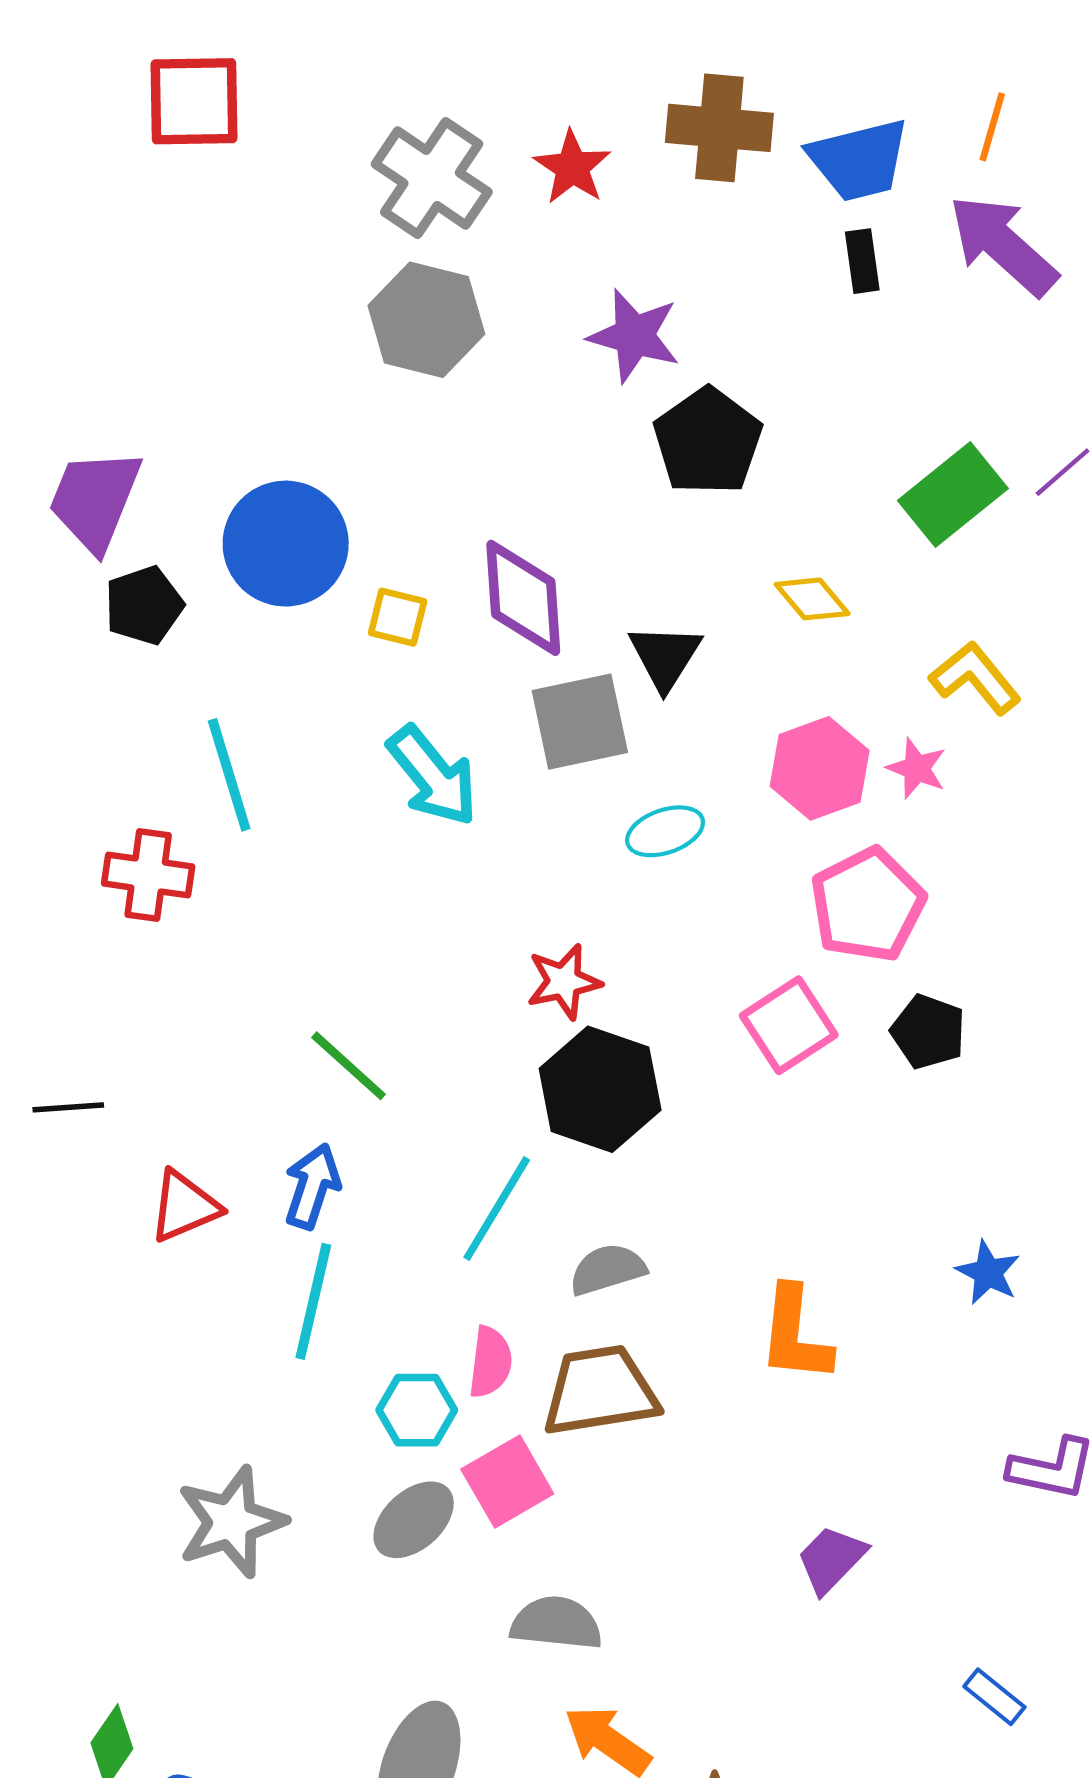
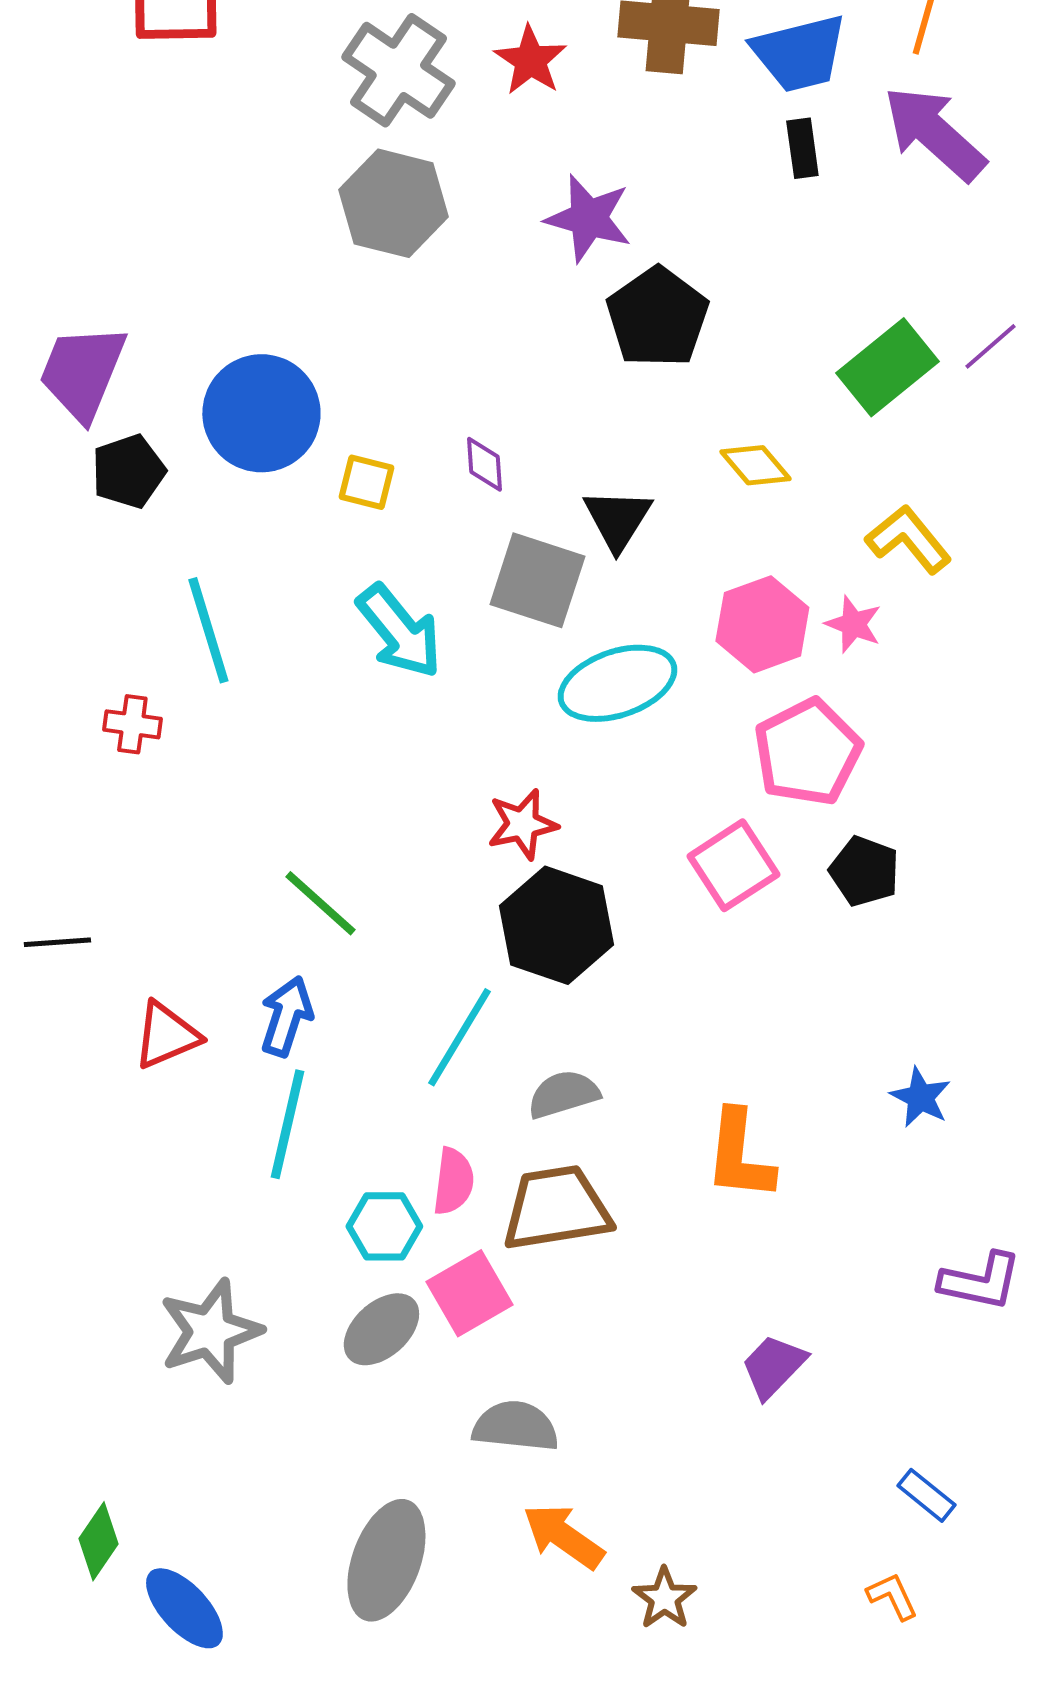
purple diamond: (523, 598) -> (484, 464), size x0.5
gray square: (580, 722) -> (537, 580), turned 30
cyan ellipse: (665, 831) -> (617, 683), size x1.6
red cross: (148, 875) -> (132, 724), size x0.7

